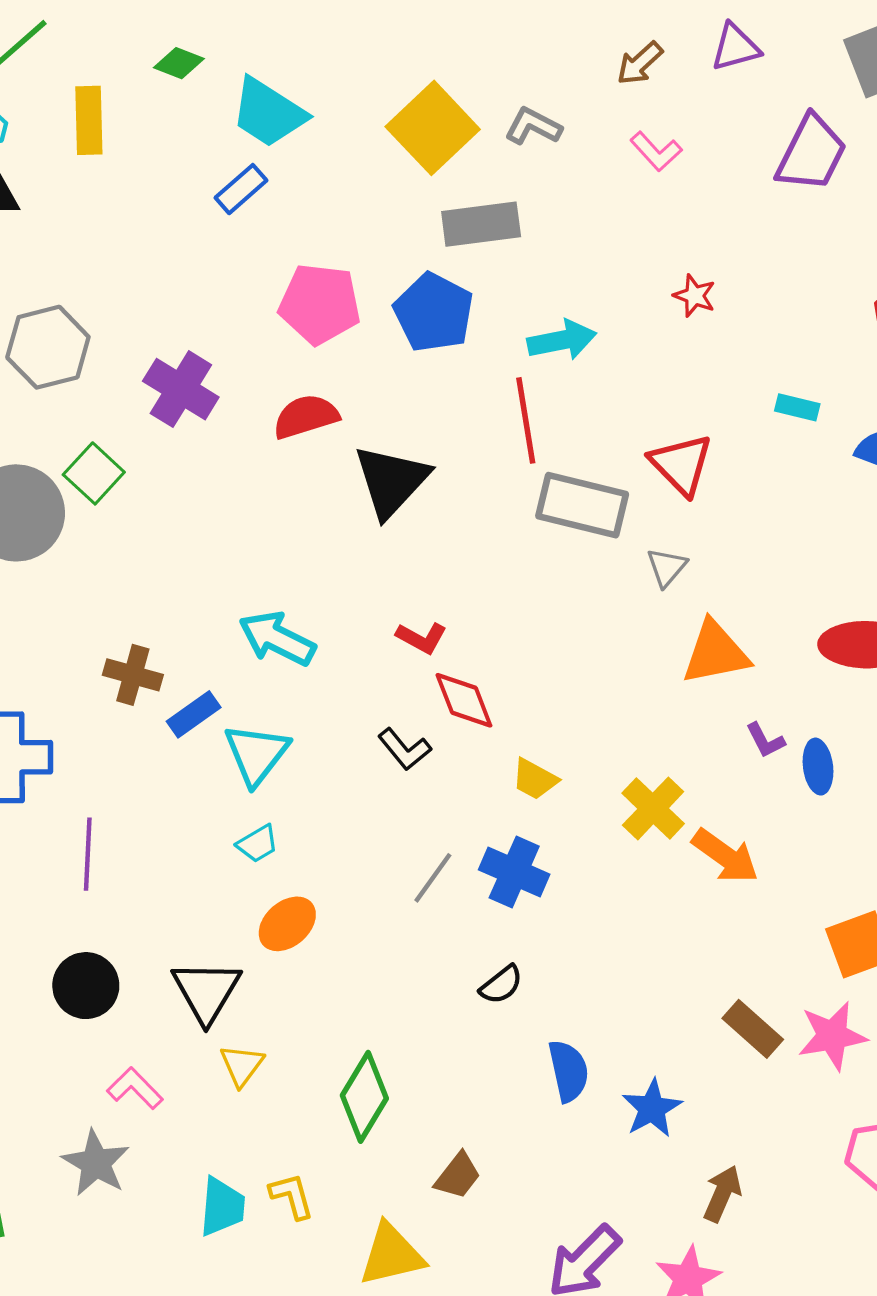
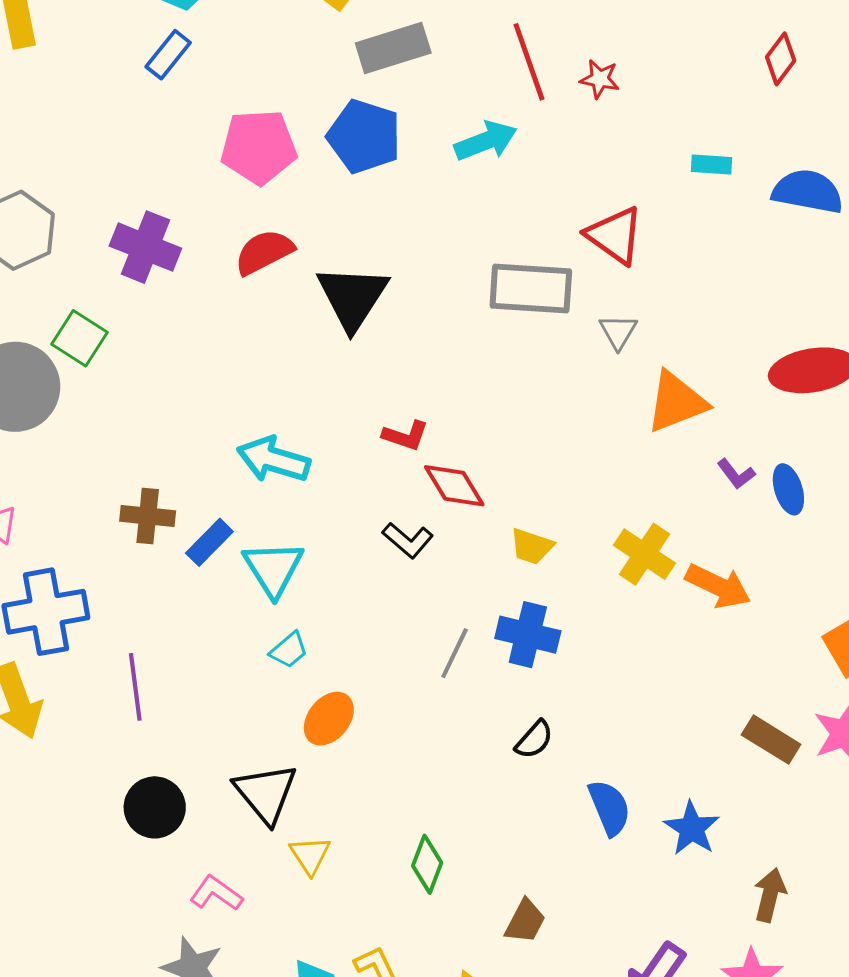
red line: (526, 420) -> (529, 62), moved
green diamond: (364, 1097) -> (427, 864), size x0.7

